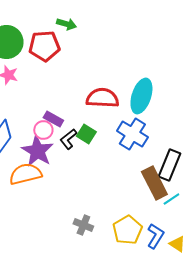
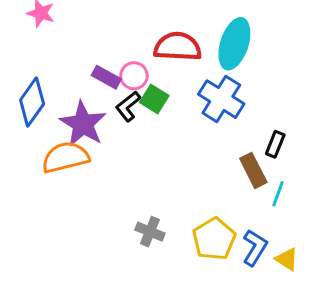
pink circle: (43, 130) -> (134, 76), moved
black rectangle: (169, 165) -> (275, 144), size x0.6
brown rectangle: (154, 183) -> (253, 170), size x0.7
cyan line: (171, 199) -> (278, 194), turned -36

